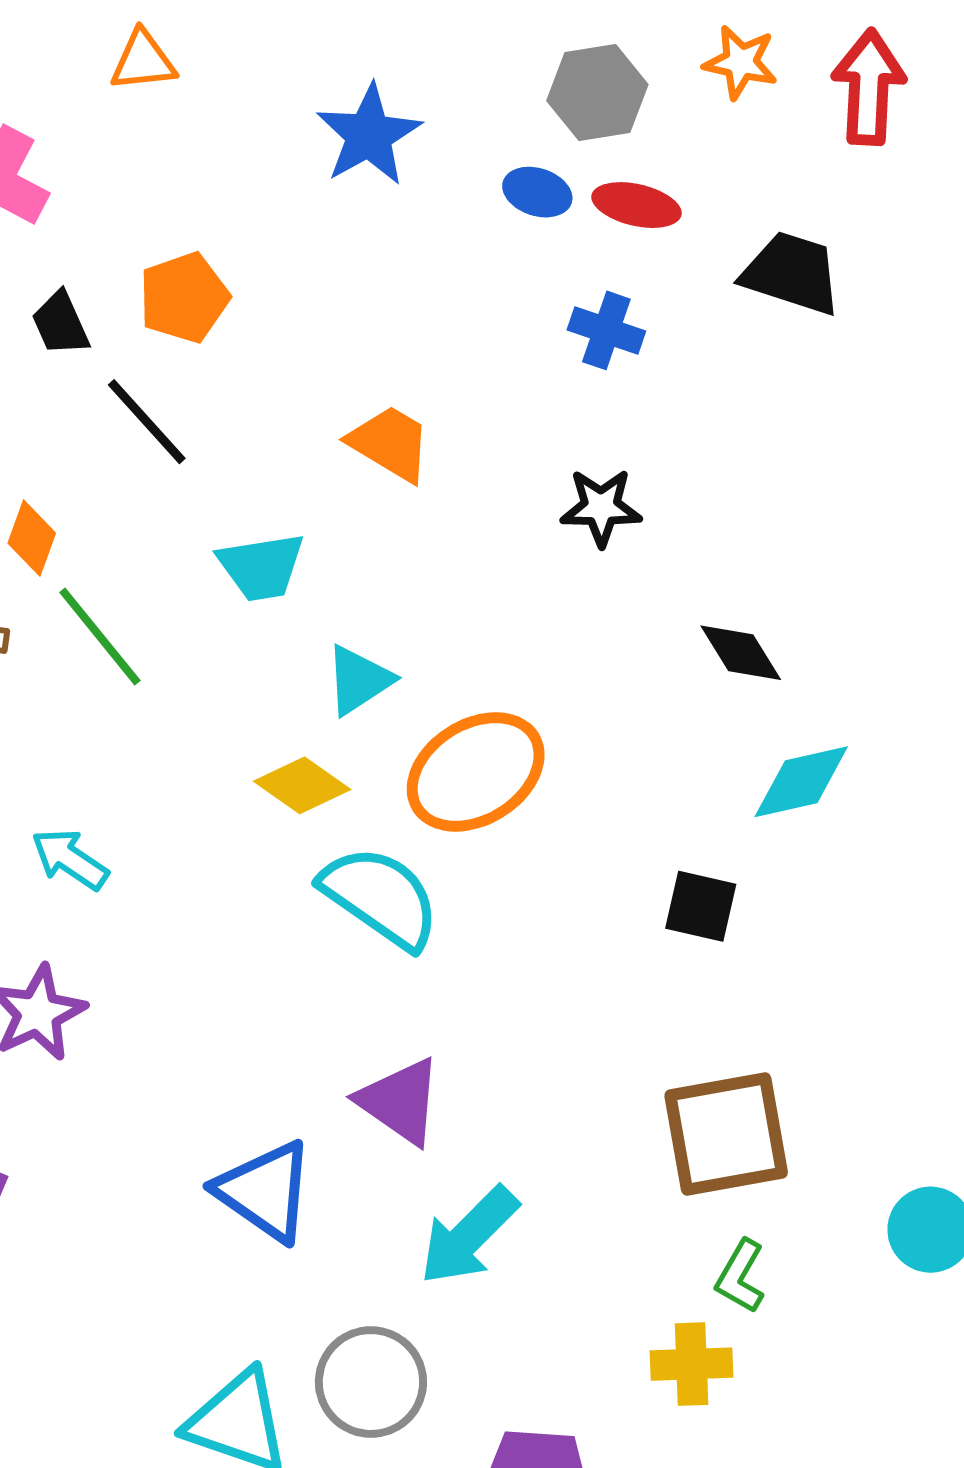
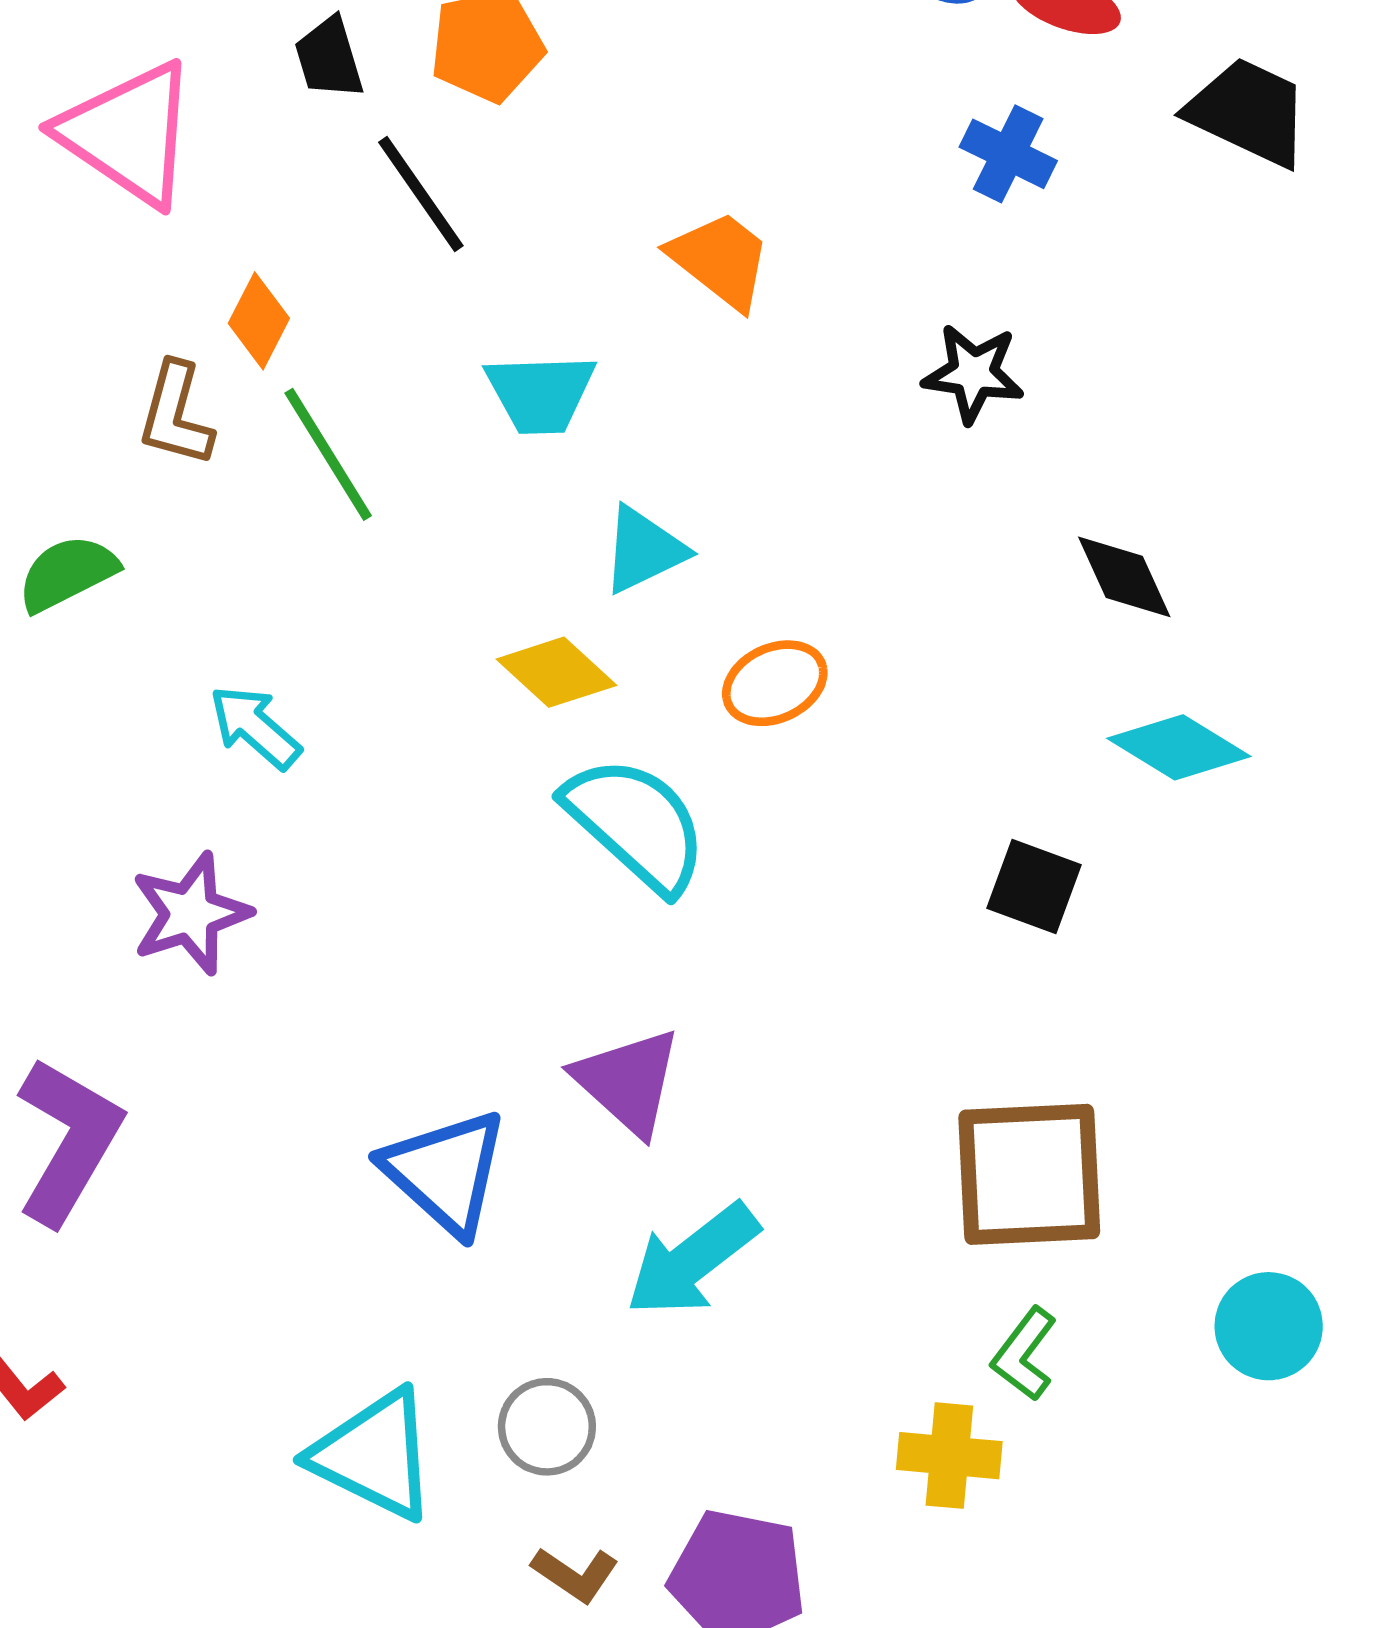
orange ellipse: (476, 772) -> (775, 683), size x0.6
cyan diamond: (801, 782) -> (1179, 747), turned 37
gray circle: (371, 1382) -> (547, 1427), size x0.7

